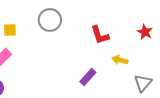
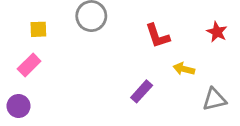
gray triangle: (143, 83) -> (214, 99), turned 36

